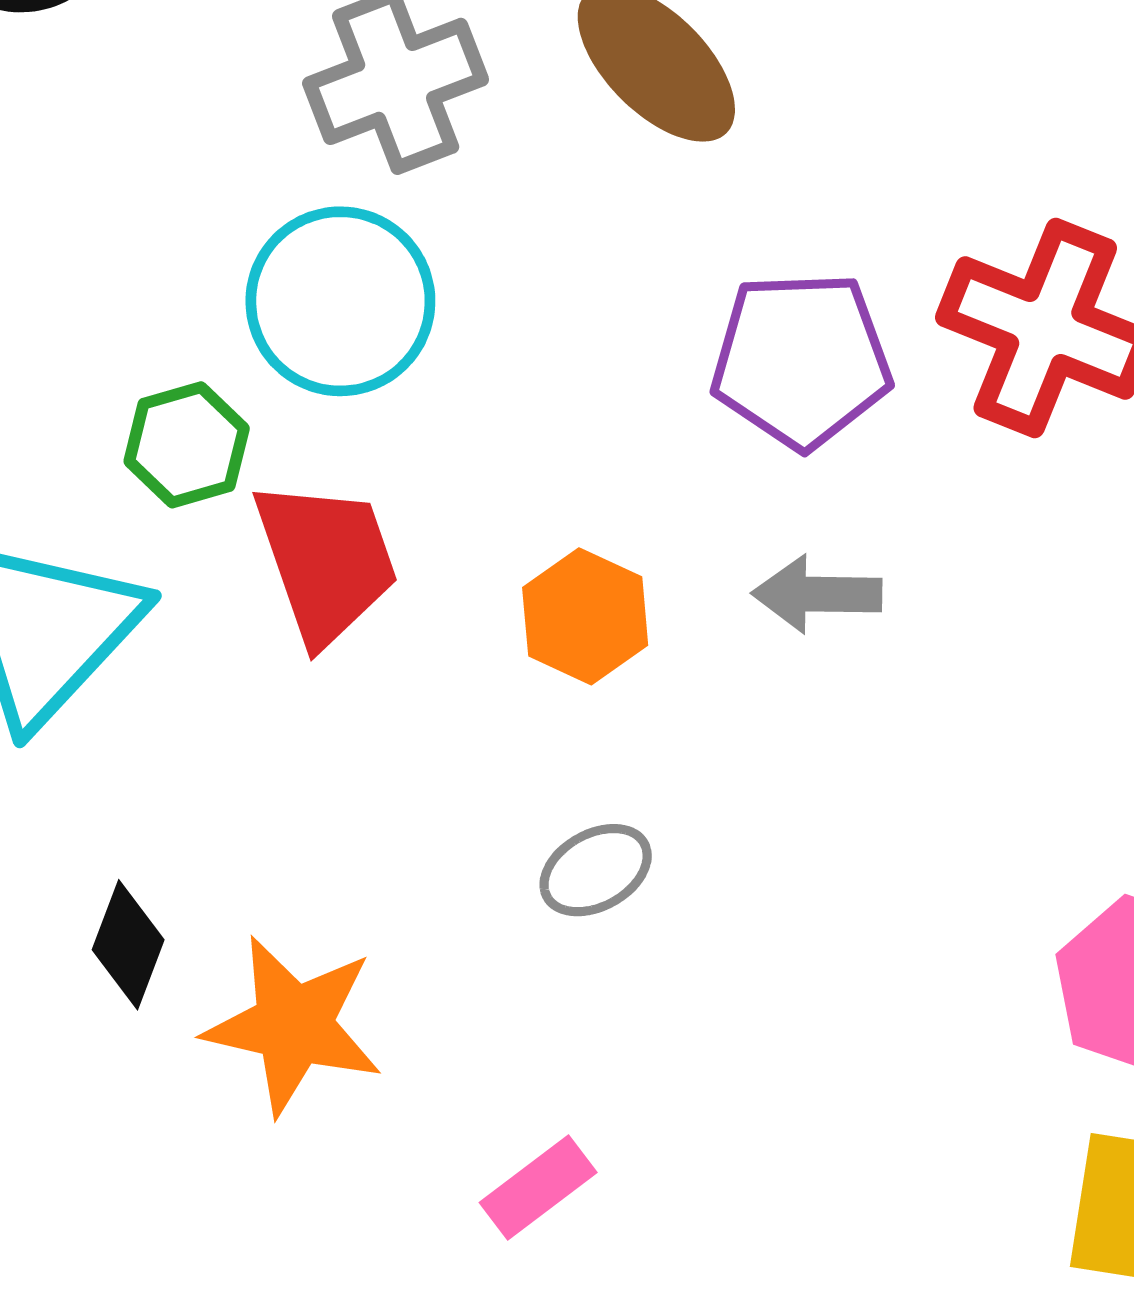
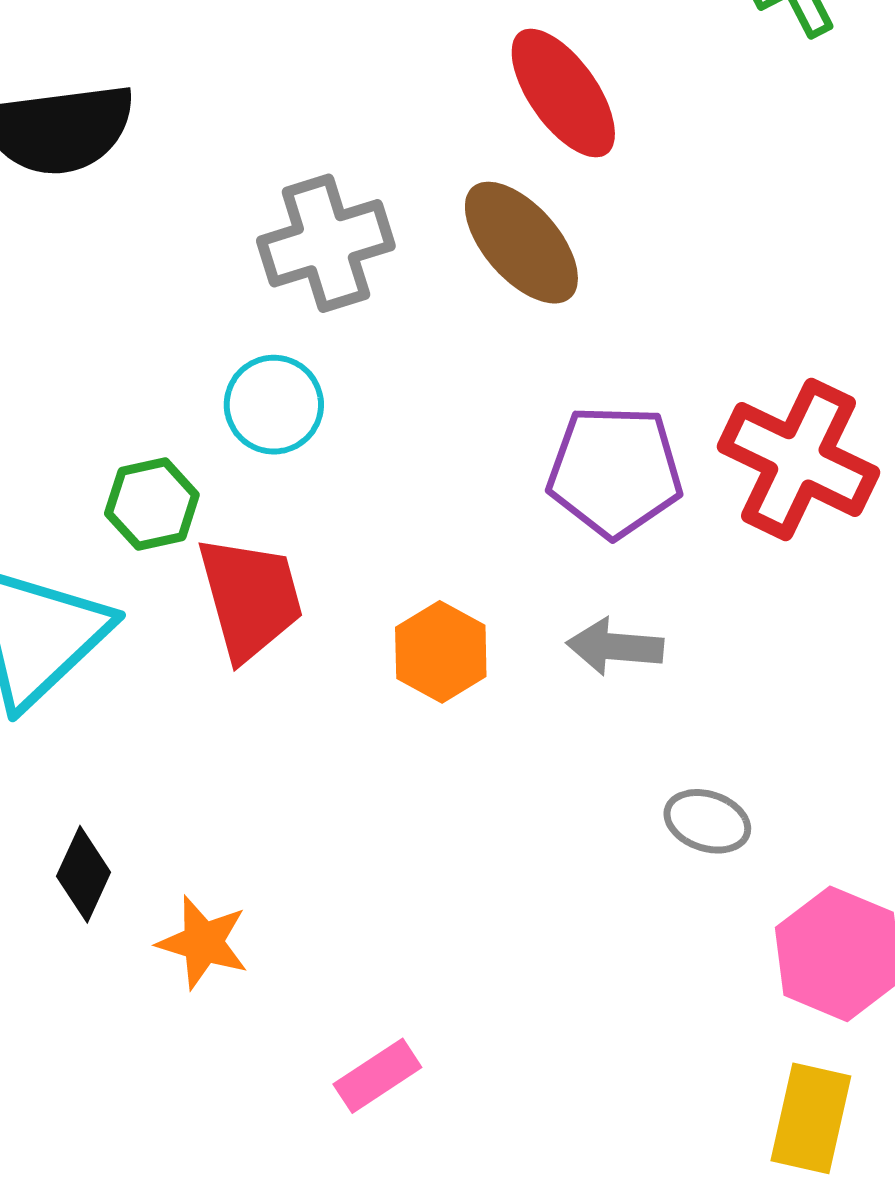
cyan circle: (340, 301) -> (274, 405), size x0.7
gray ellipse: (596, 870) -> (707, 821), moved, turned 44
orange star: (294, 1025) -> (203, 942), size x0.7

